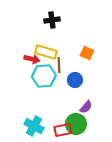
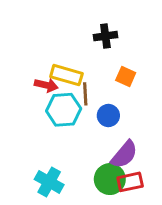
black cross: (52, 20) -> (105, 36), moved
purple semicircle: (86, 107) -> (124, 155), size x1.5
red rectangle: (63, 130) -> (130, 182), moved

